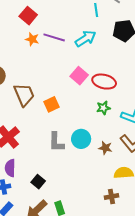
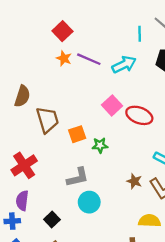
green star: (103, 108) -> (100, 145), moved
cyan circle: (81, 139) -> (89, 202), moved
gray L-shape: (56, 142) -> (78, 177), turned -110
brown star: (105, 148) -> (134, 181), moved

